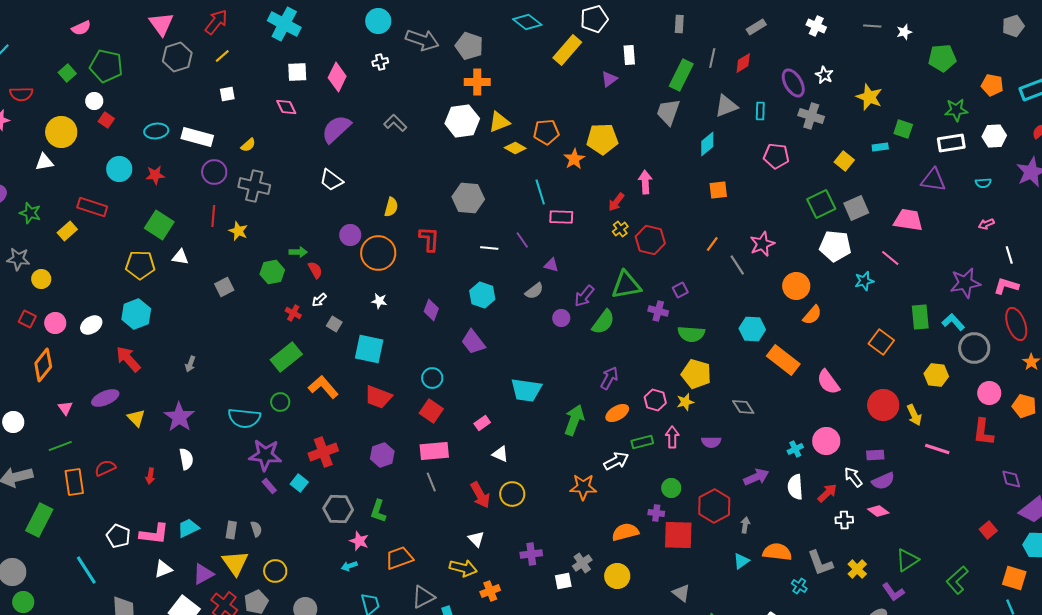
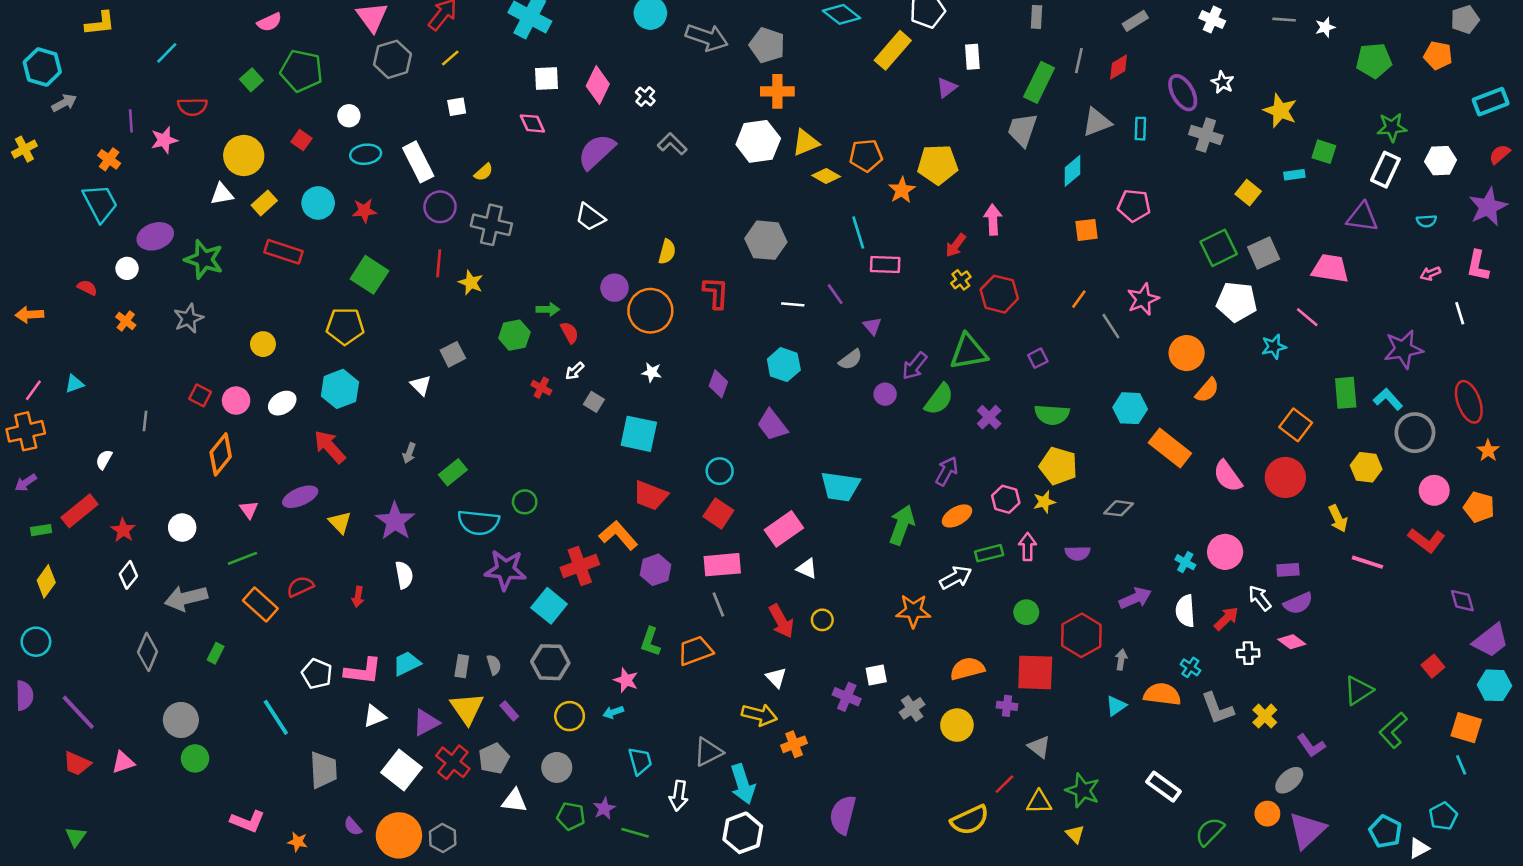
white cross: (380, 62) -> (645, 96), moved, turned -35
orange pentagon: (992, 85) -> (1438, 55), moved
white circle: (94, 101) -> (349, 116), moved
white rectangle: (197, 137) -> (418, 162), turned 48
white rectangle: (951, 143) -> (1385, 170), turned -56
pink pentagon: (776, 156) -> (1134, 206), moved
green star: (30, 213) -> (204, 259), size x1.4
yellow rectangle: (67, 231) -> (264, 203), moved
white triangle: (180, 257) -> (421, 385), moved, turned 36
gray star: (18, 259) -> (189, 318), turned -30
purple triangle: (551, 265) -> (872, 326), turned 35
yellow circle: (41, 279) -> (263, 344), moved
pink L-shape: (1006, 286) -> (1478, 266), moved, turned -95
purple cross: (658, 311) -> (989, 417), moved, turned 30
green rectangle: (286, 357) -> (453, 472), moved, size x0.7
orange L-shape: (323, 387) -> (618, 535), moved
red circle: (883, 405) -> (1285, 477), moved
gray diamond: (743, 407) -> (1119, 508), turned -50
pink rectangle: (482, 423) -> (784, 529), size x1.8
red L-shape: (983, 432) -> (1426, 540), turned -60
cyan cross: (795, 449) -> (1185, 562), turned -35
orange rectangle: (74, 482) -> (260, 604), turned -40
cyan square: (299, 483) -> (549, 606), size x1.5
purple rectangle: (269, 486) -> (509, 711), moved
yellow circle: (512, 494) -> (822, 620), size x0.7
gray hexagon: (338, 509) -> (550, 662), moved
purple cross: (656, 513) -> (1007, 706), moved
green rectangle: (39, 520) -> (216, 653), size x0.5
purple cross: (531, 554) -> (847, 697), turned 30
orange trapezoid: (399, 558) -> (695, 651), moved
green triangle: (907, 560) -> (1358, 690), moved
yellow circle: (275, 571) -> (570, 716), moved
white square: (563, 581) -> (876, 675), moved
cyan cross: (799, 586) -> (1190, 667), moved

